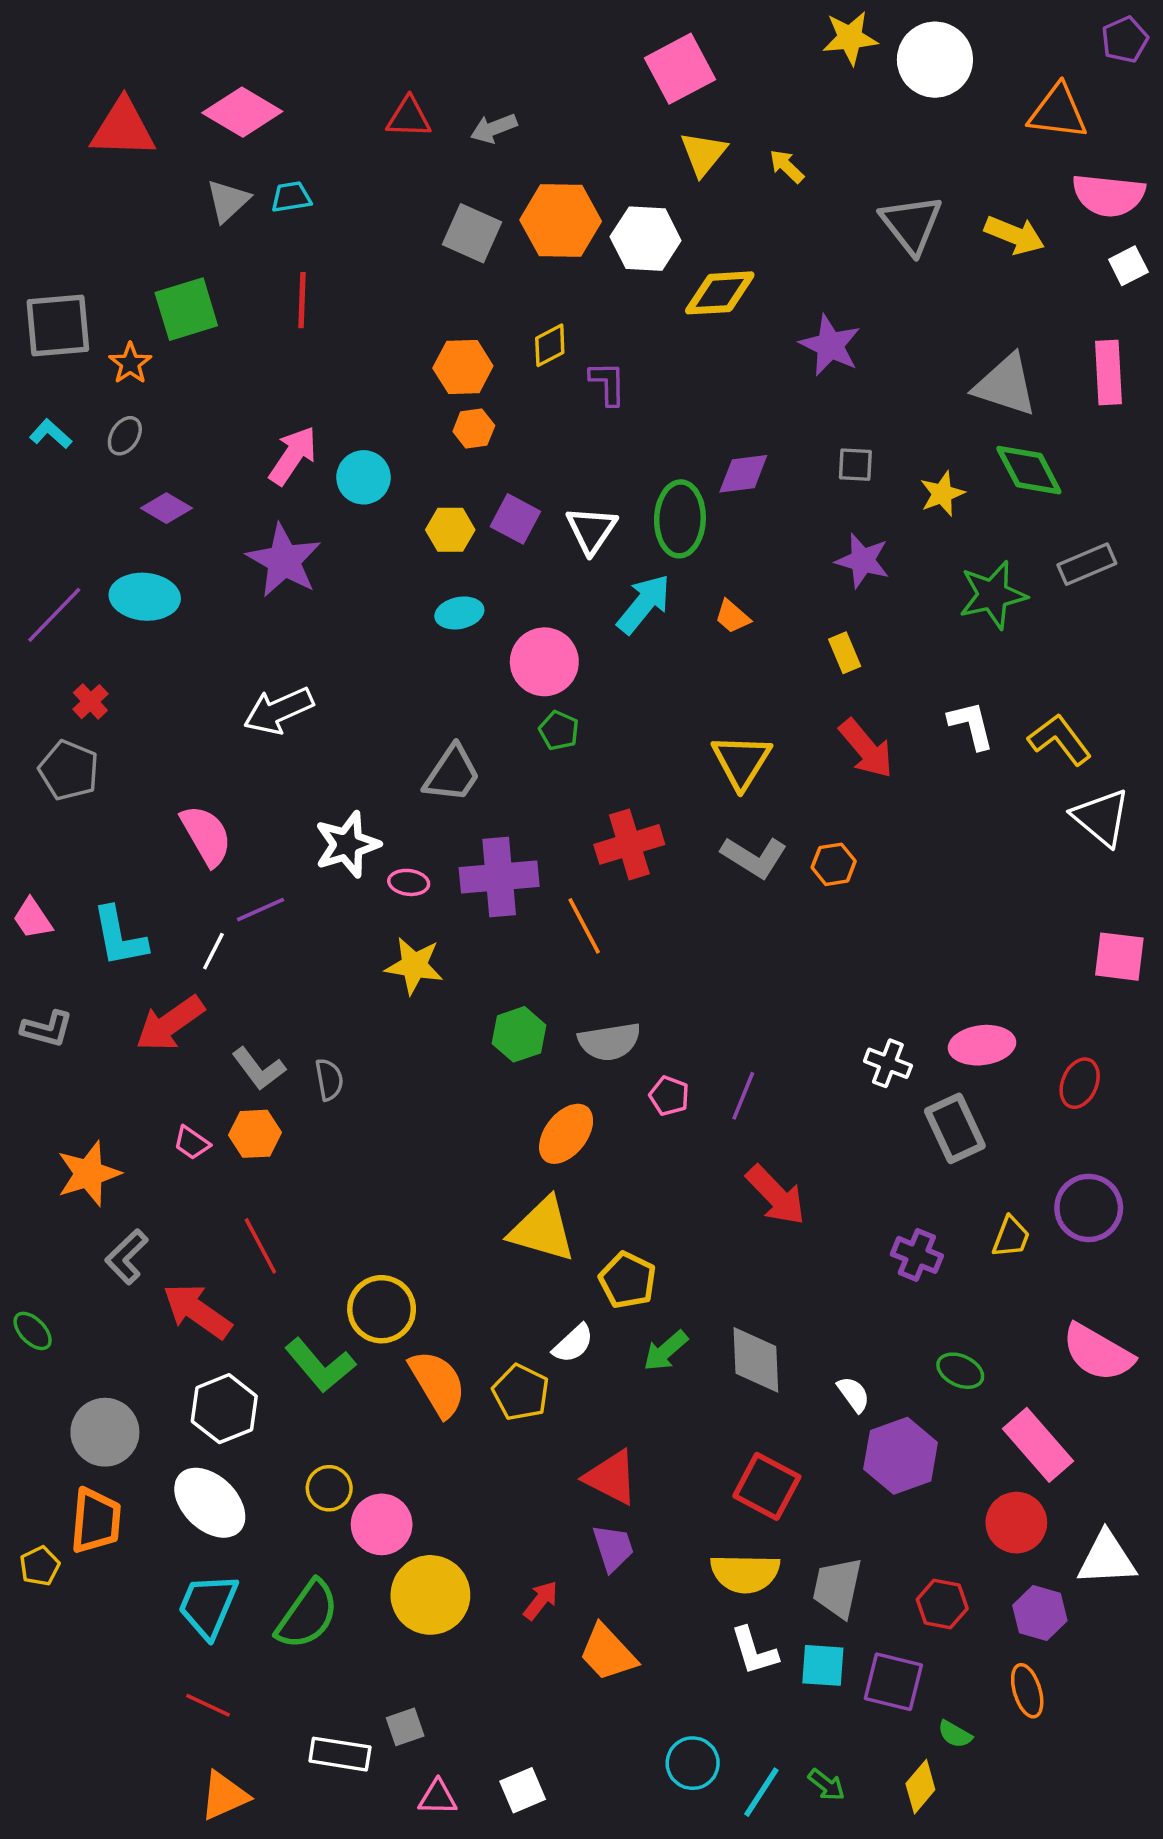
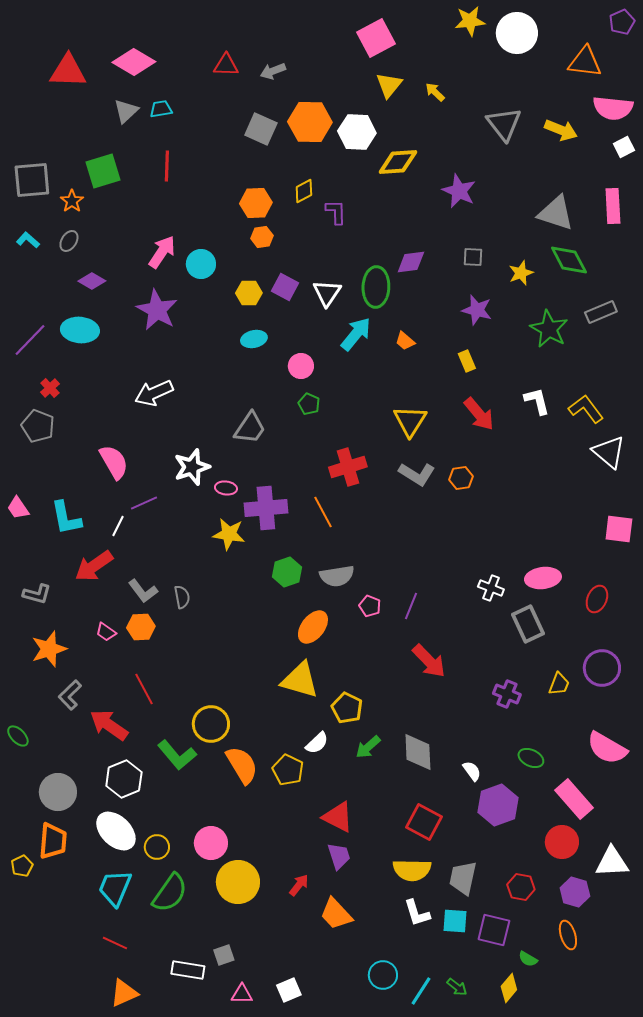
green star: (993, 595) -> (549, 329), turned -30
pink circle: (544, 662) -> (301, 366), size x0.7
purple cross: (499, 877) -> (266, 508), moved
gray L-shape: (47, 1029) -> (37, 594), moved
yellow circle: (329, 1488) -> (157, 847), moved

